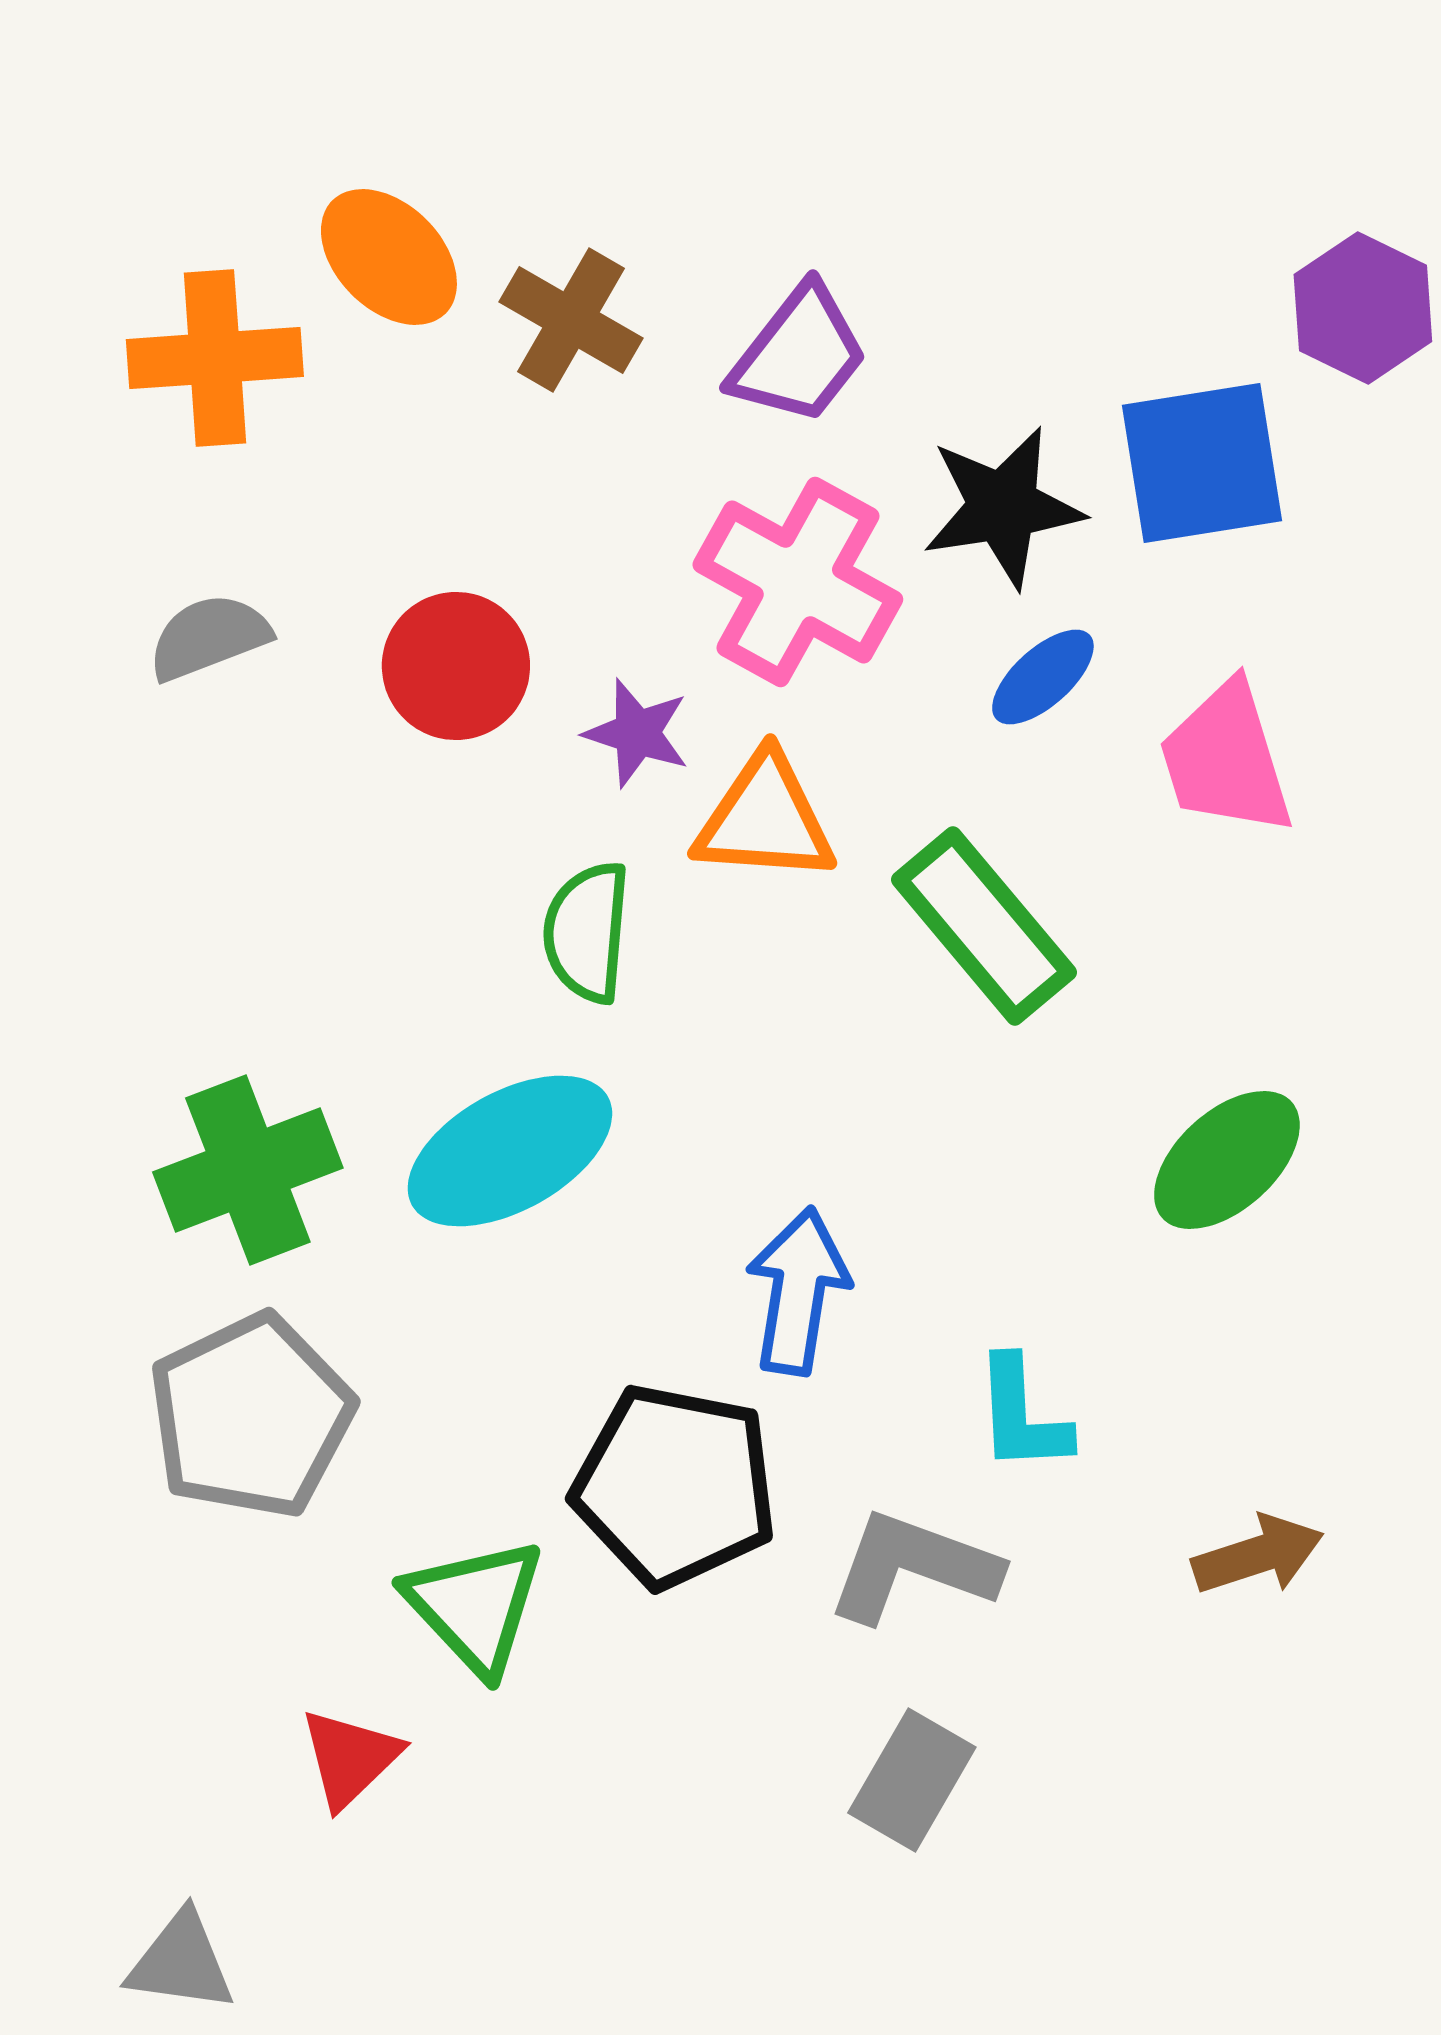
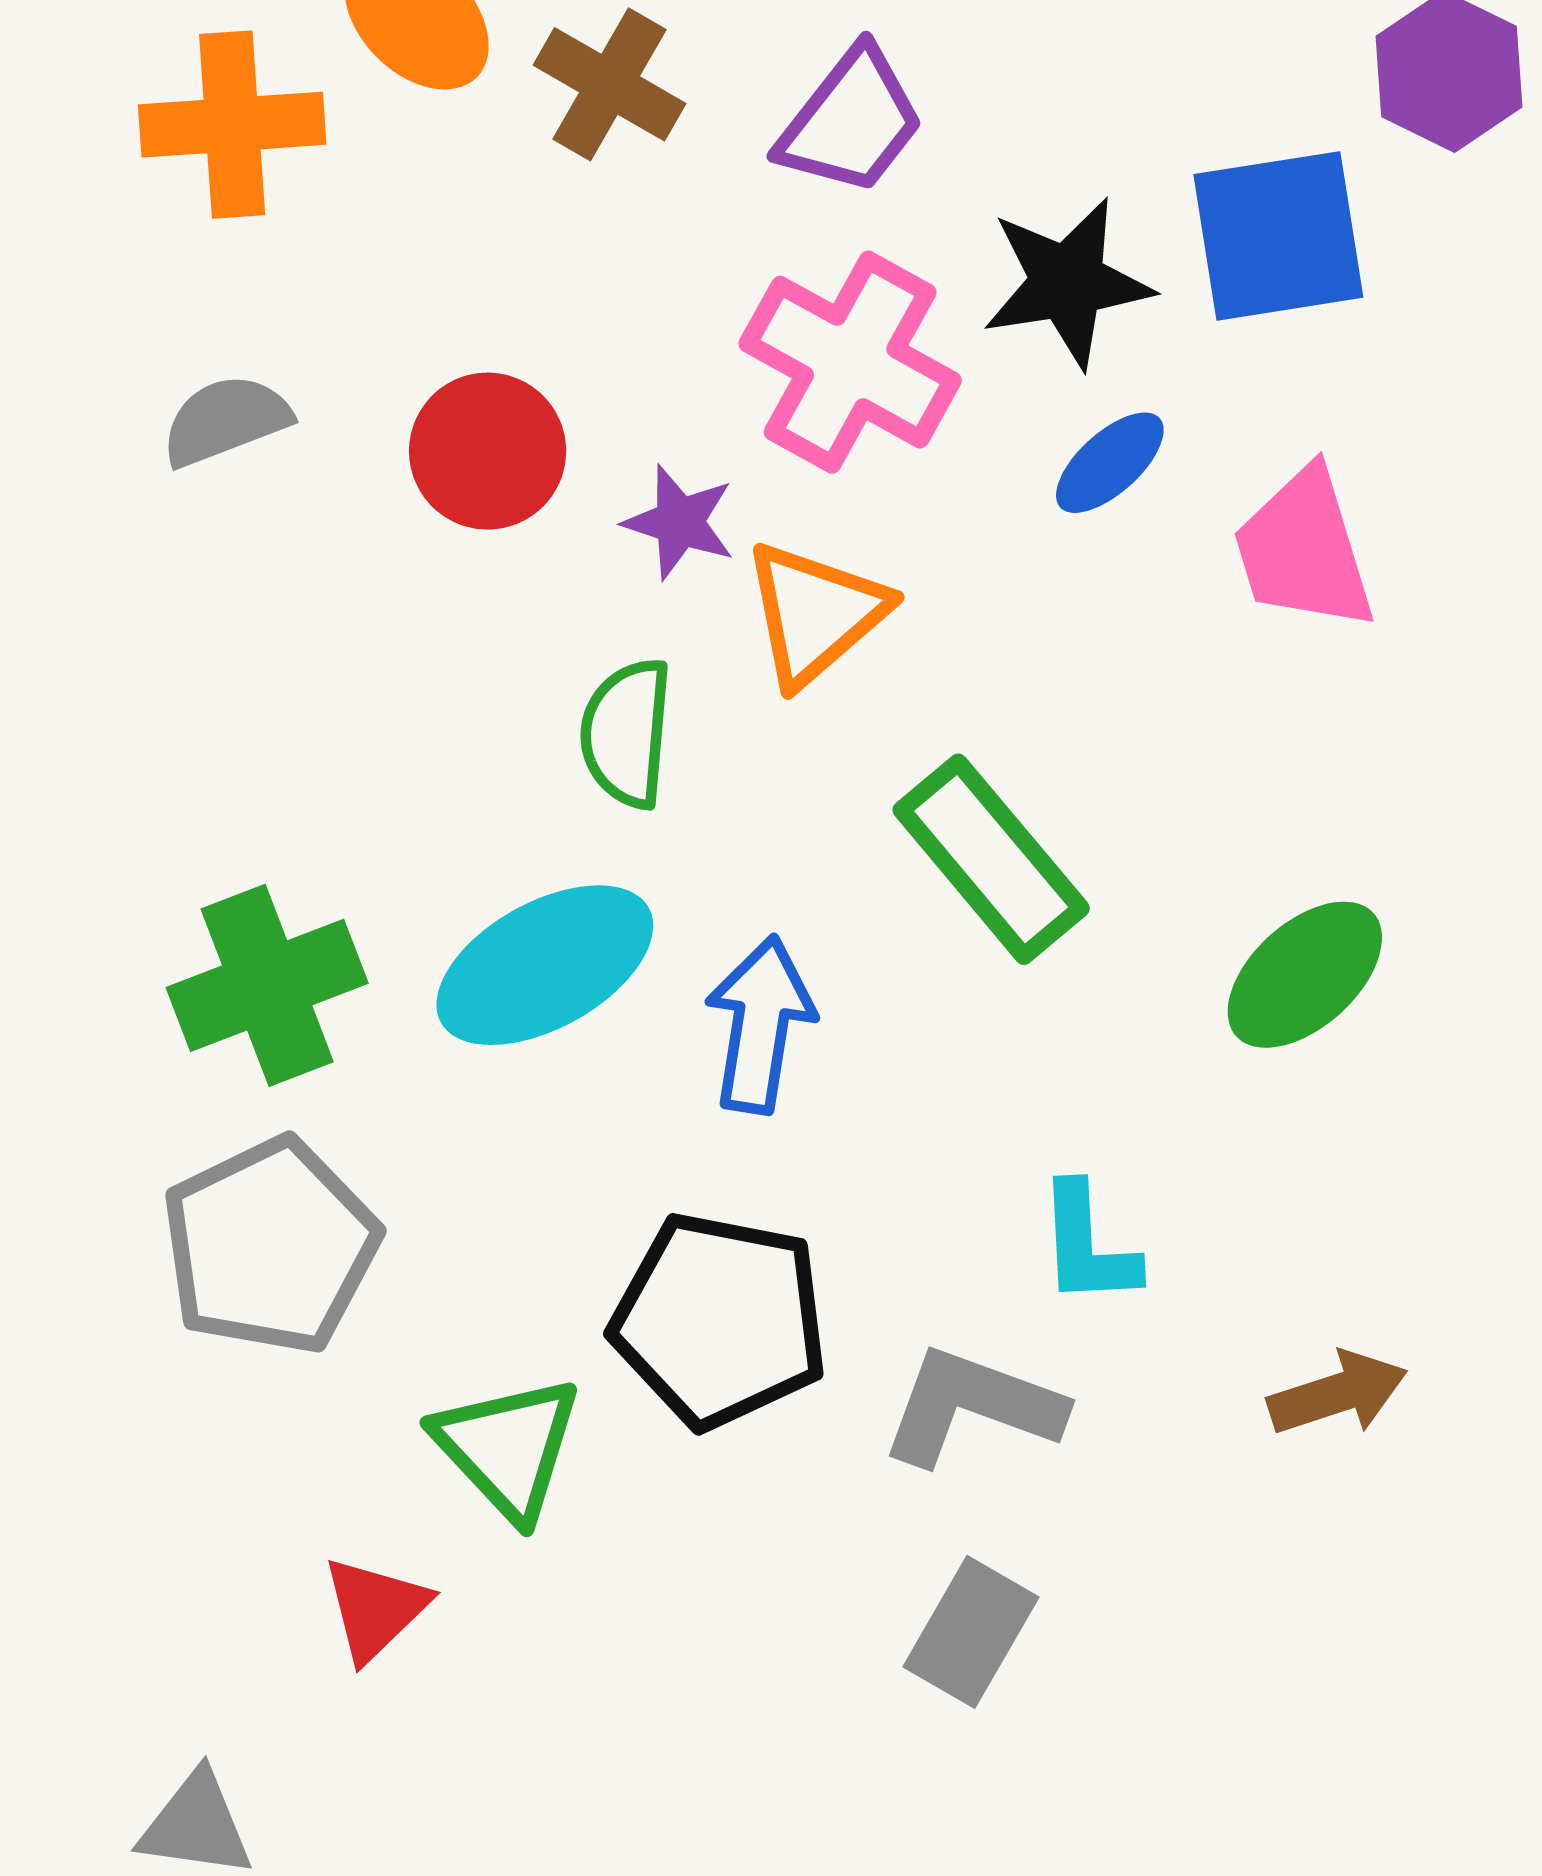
orange triangle: (765, 819) -> (815, 613), turned -45
green rectangle: (984, 926) -> (991, 859), moved
blue arrow: (798, 1291) -> (760, 1025), moved

